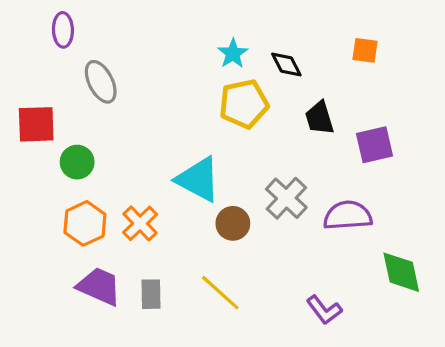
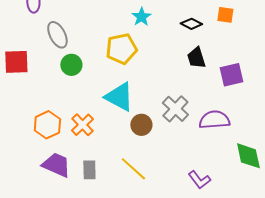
black diamond: (286, 65) -> (191, 24), moved, turned -35
yellow pentagon: (244, 104) -> (121, 49), moved
green circle: (77, 162) -> (71, 65), moved

